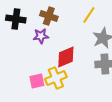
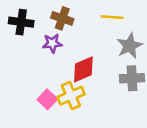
yellow line: (89, 15) -> (112, 17), turned 60
pink square: (37, 81) -> (47, 99), turned -35

